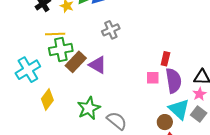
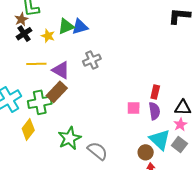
green cross: (61, 49) -> (40, 102), moved
red rectangle: (165, 59) -> (155, 92), moved
purple triangle: (98, 65) -> (61, 70), moved
purple semicircle: (174, 81) -> (154, 111), size x0.7

